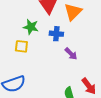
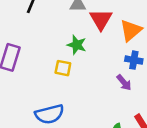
blue cross: (56, 34) -> (134, 60), moved

